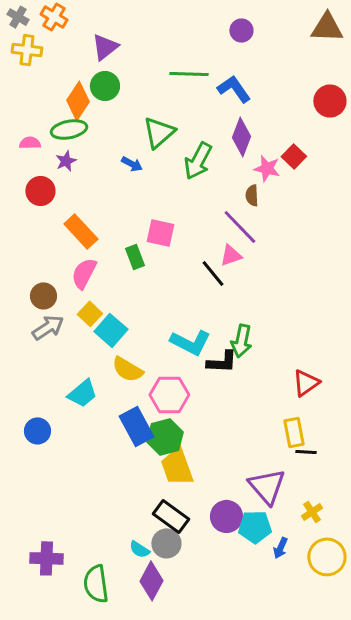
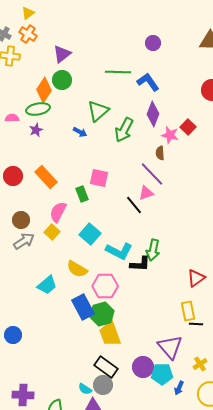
red circle: (40, 191) -> (13, 176), moved
pink semicircle: (84, 273) -> (58, 212), moved
cyan square: (111, 330) -> (90, 234), moved
blue circle: (37, 431) -> (13, 335), moved

